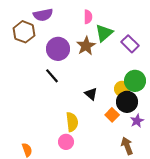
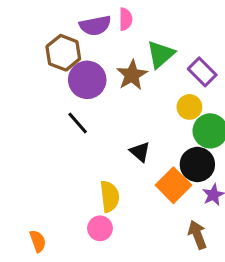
purple semicircle: (43, 15) -> (95, 26), moved
pink semicircle: (88, 17) -> (126, 19), moved
brown hexagon: (24, 32) -> (63, 53), moved
yellow circle: (122, 89) -> (189, 107), moved
orange square: (112, 115) -> (173, 185), size x1.5

